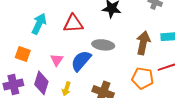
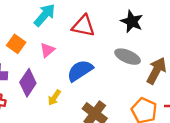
gray ellipse: (103, 45) -> (128, 57), moved
pink triangle: (57, 60) -> (47, 50), moved

